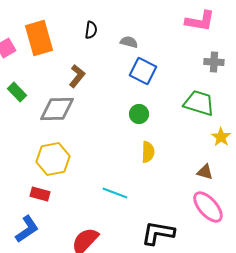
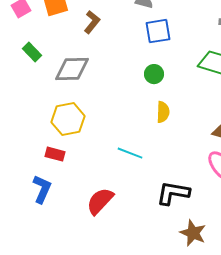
blue square: (143, 71) -> (158, 31), turned -36
brown L-shape: (77, 76) -> (92, 22), moved
blue L-shape: (27, 229) -> (42, 189), turned -32

